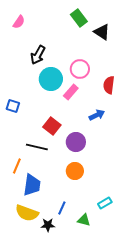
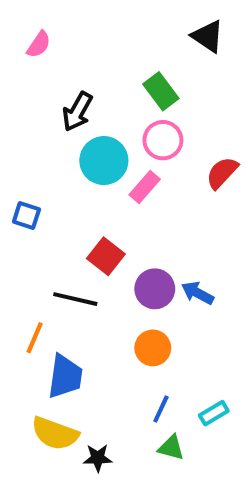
green rectangle: (79, 18) -> (161, 91), moved
black triangle: (102, 32) -> (208, 36), moved
red semicircle: (109, 85) -> (222, 173), turned 36
blue arrow: (97, 115) -> (198, 293), moved, turned -126
blue line: (62, 208) -> (161, 409), moved

